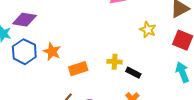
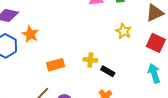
orange star: (52, 51) -> (30, 34), moved

